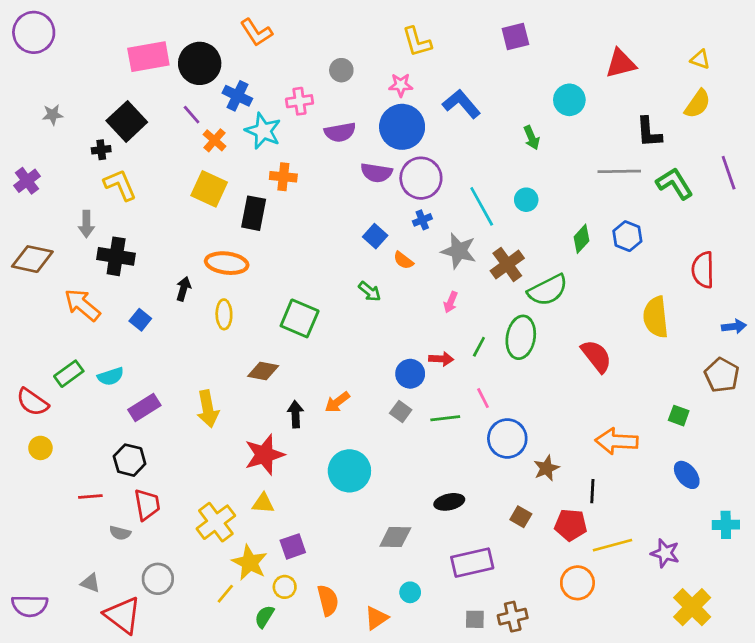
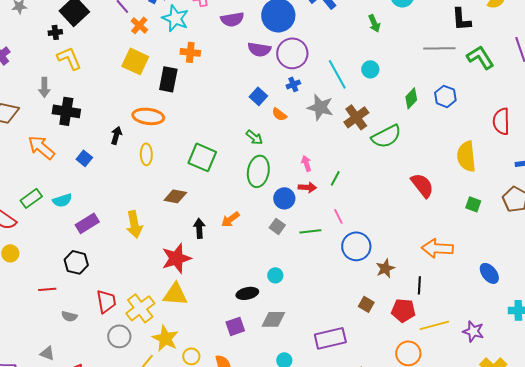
pink arrow: (451, 302) -> (306, 163), moved, turned 140
green ellipse: (521, 337) -> (258, 171), moved
green square: (679, 416) -> (473, 204), moved
cyan circle: (349, 471) -> (275, 275), moved, size x0.5
black ellipse: (449, 502) -> (247, 293), moved
yellow triangle: (263, 503) -> (175, 294), size x1.5
red trapezoid: (147, 505) -> (106, 301), moved
purple square: (293, 546) -> (235, 326), moved
gray circle: (158, 579) -> (119, 336), moved

